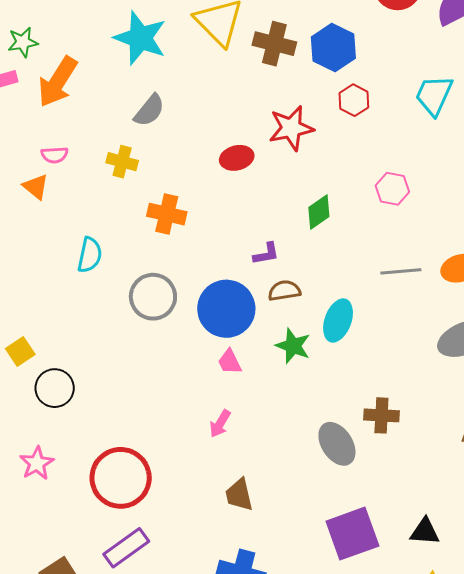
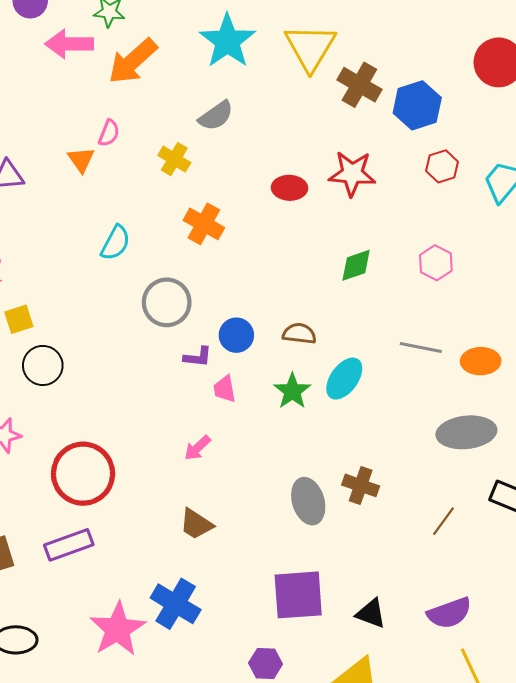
red hexagon: (354, 100) -> (442, 166), moved
pink semicircle: (55, 155) -> (109, 133), turned -80
purple L-shape: (266, 254) -> (198, 357), moved
blue circle: (226, 309) -> (236, 335), size x0.6
brown trapezoid: (239, 495) -> (196, 524), turned -60

